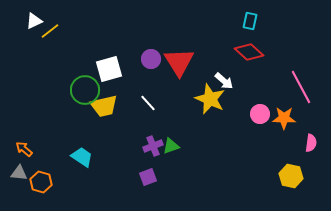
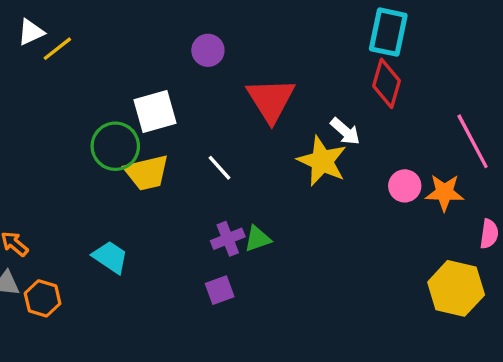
cyan rectangle: (250, 21) -> (388, 32), size x1.6
red diamond: (249, 52) -> (387, 83), turned 64
purple circle: (151, 59) -> (208, 50), moved
yellow hexagon: (291, 176) -> (456, 288), size x1.4

